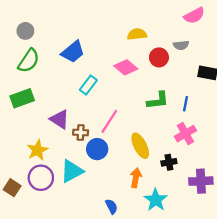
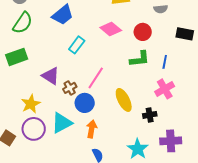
red circle: (159, 57) -> (143, 32), moved
brown cross: (81, 132) -> (70, 88), turned -32
orange arrow: (136, 178) -> (92, 129), moved
purple cross: (201, 181) -> (171, 141), moved

